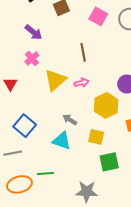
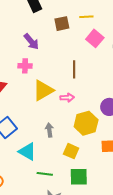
pink cross: (32, 58) -> (25, 66), turned 32
gray arrow: (70, 120) -> (49, 130), turned 40
cyan triangle: (62, 141) -> (27, 152), moved
green line: (45, 173) -> (45, 174), moved

